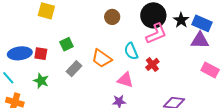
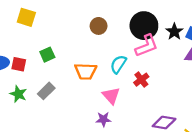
cyan semicircle: (131, 51) -> (118, 64), turned 54
orange trapezoid: (102, 58) -> (86, 71), turned -35
gray rectangle: (74, 69) -> (46, 91), moved
pink triangle: (125, 80) -> (111, 96), turned 30

